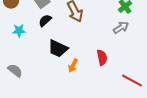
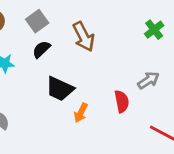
gray arrow: (121, 28) -> (148, 80), moved

